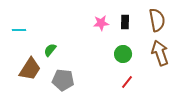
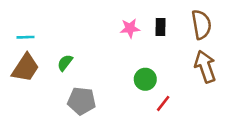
green circle: (123, 54) -> (145, 79), moved
brown trapezoid: (30, 69) -> (25, 68), moved

